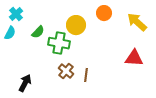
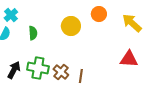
green semicircle: (38, 32) -> (33, 33), turned -48
green cross: (59, 43) -> (38, 68), moved
black arrow: (25, 83) -> (14, 70), moved

